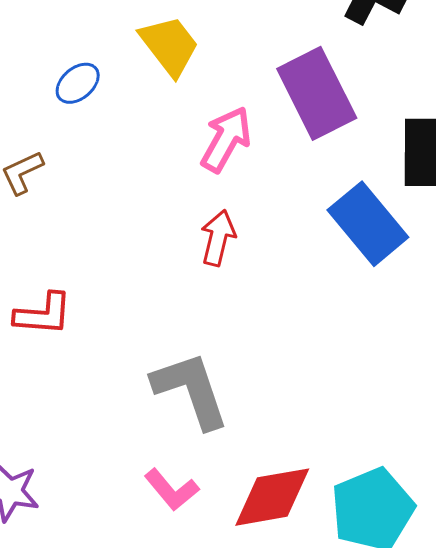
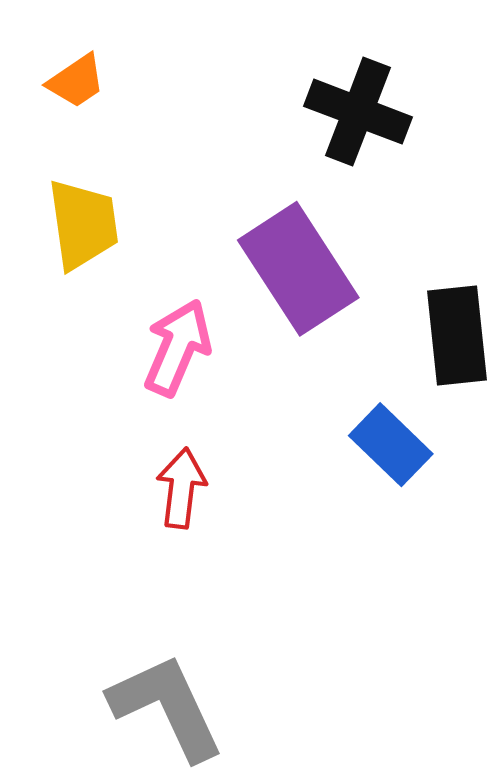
yellow trapezoid: (170, 46) -> (83, 224), turned 36
blue rectangle: (368, 224) -> (391, 445), size x0.7

